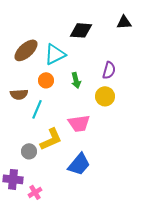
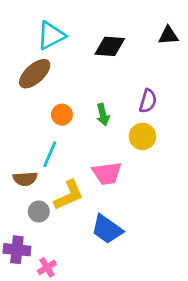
cyan triangle: (55, 54) -> (51, 35), moved
brown semicircle: (19, 94) -> (25, 179), moved
blue trapezoid: (79, 164) -> (107, 229), turned 85

